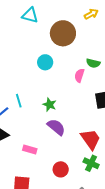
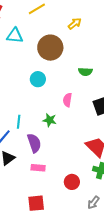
pink semicircle: (79, 75) -> (67, 100), moved
cyan line: (19, 101) -> (19, 122), turned 32
purple semicircle: (56, 127) -> (34, 143), moved, turned 42

